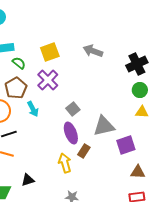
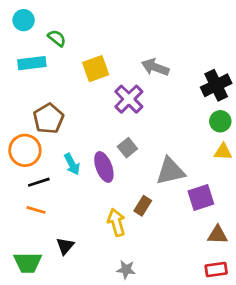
green semicircle: (19, 63) -> (57, 38), moved
purple cross: (48, 80) -> (129, 99), moved
cyan arrow: (33, 109) -> (72, 164), moved
purple ellipse: (71, 133) -> (104, 167), moved
black triangle: (28, 180) -> (65, 246), turned -32

